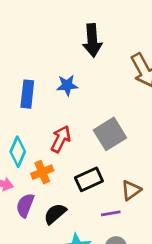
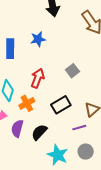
gray square: (110, 134) -> (72, 71), size x0.6

